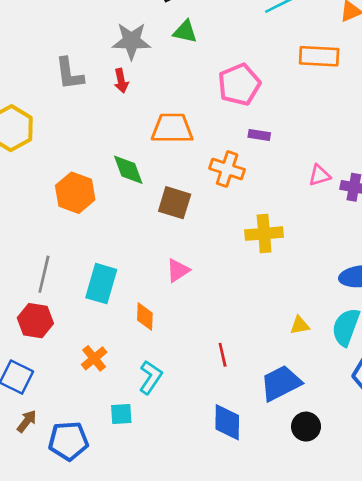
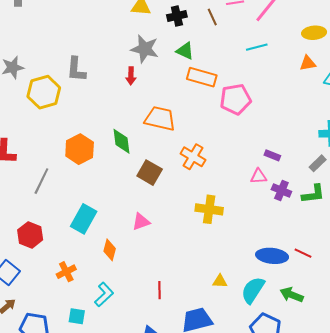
orange rectangle: (319, 56) -> (202, 77), moved
gray L-shape: (69, 74) -> (76, 69), moved
pink pentagon: (239, 84) -> (235, 99), moved
purple rectangle: (259, 135) -> (272, 155), moved
gray line: (44, 274) -> (41, 181), moved

